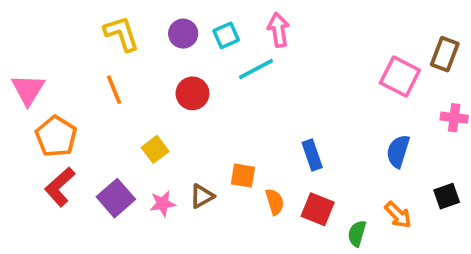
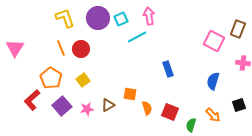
purple circle: (183, 34) -> (98, 18), size x1.5
red circle: (192, 93) -> (81, 49), moved
orange pentagon: (56, 136) -> (51, 78), moved
blue rectangle: (312, 155) -> (168, 69), moved

